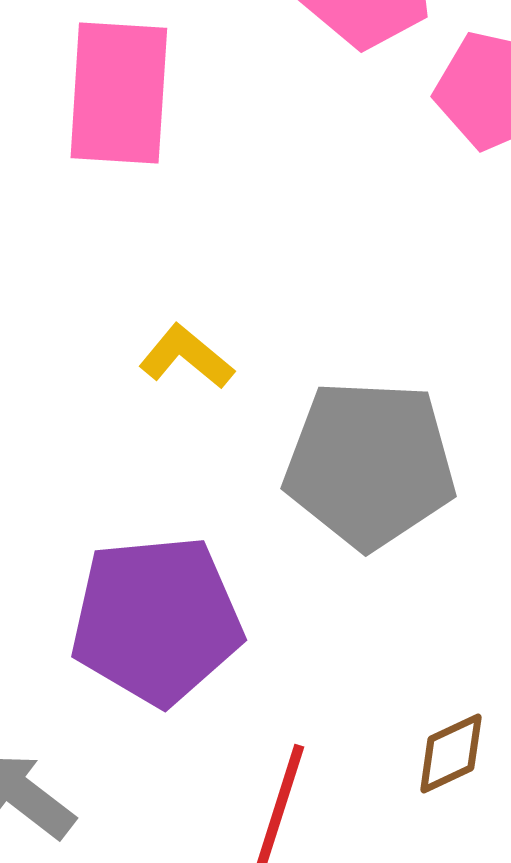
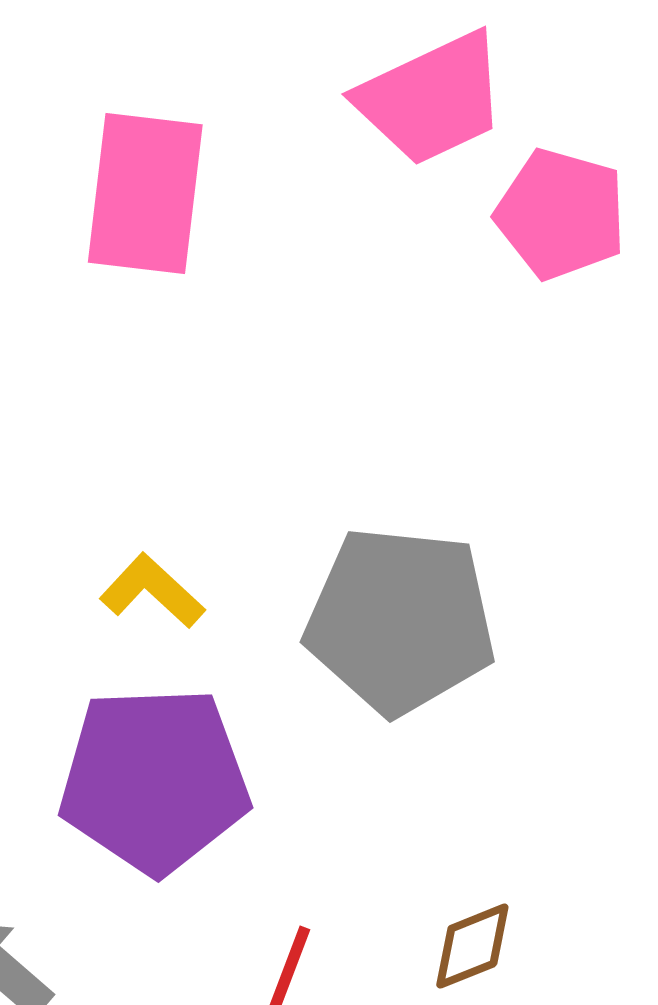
yellow L-shape: (186, 357) -> (152, 591), moved

